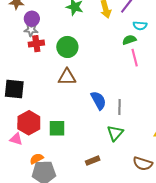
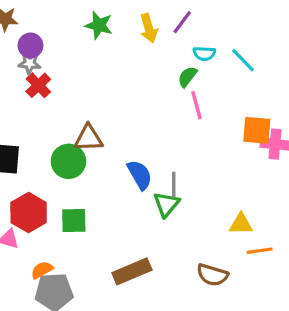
green semicircle: (129, 40) -> (187, 77), turned -32
red cross: (36, 44) -> (38, 85), turned -35
green circle: (67, 47) -> (68, 161), moved
green triangle: (115, 133) -> (166, 204), moved
brown rectangle: (93, 161) -> (132, 271), size x1.6

